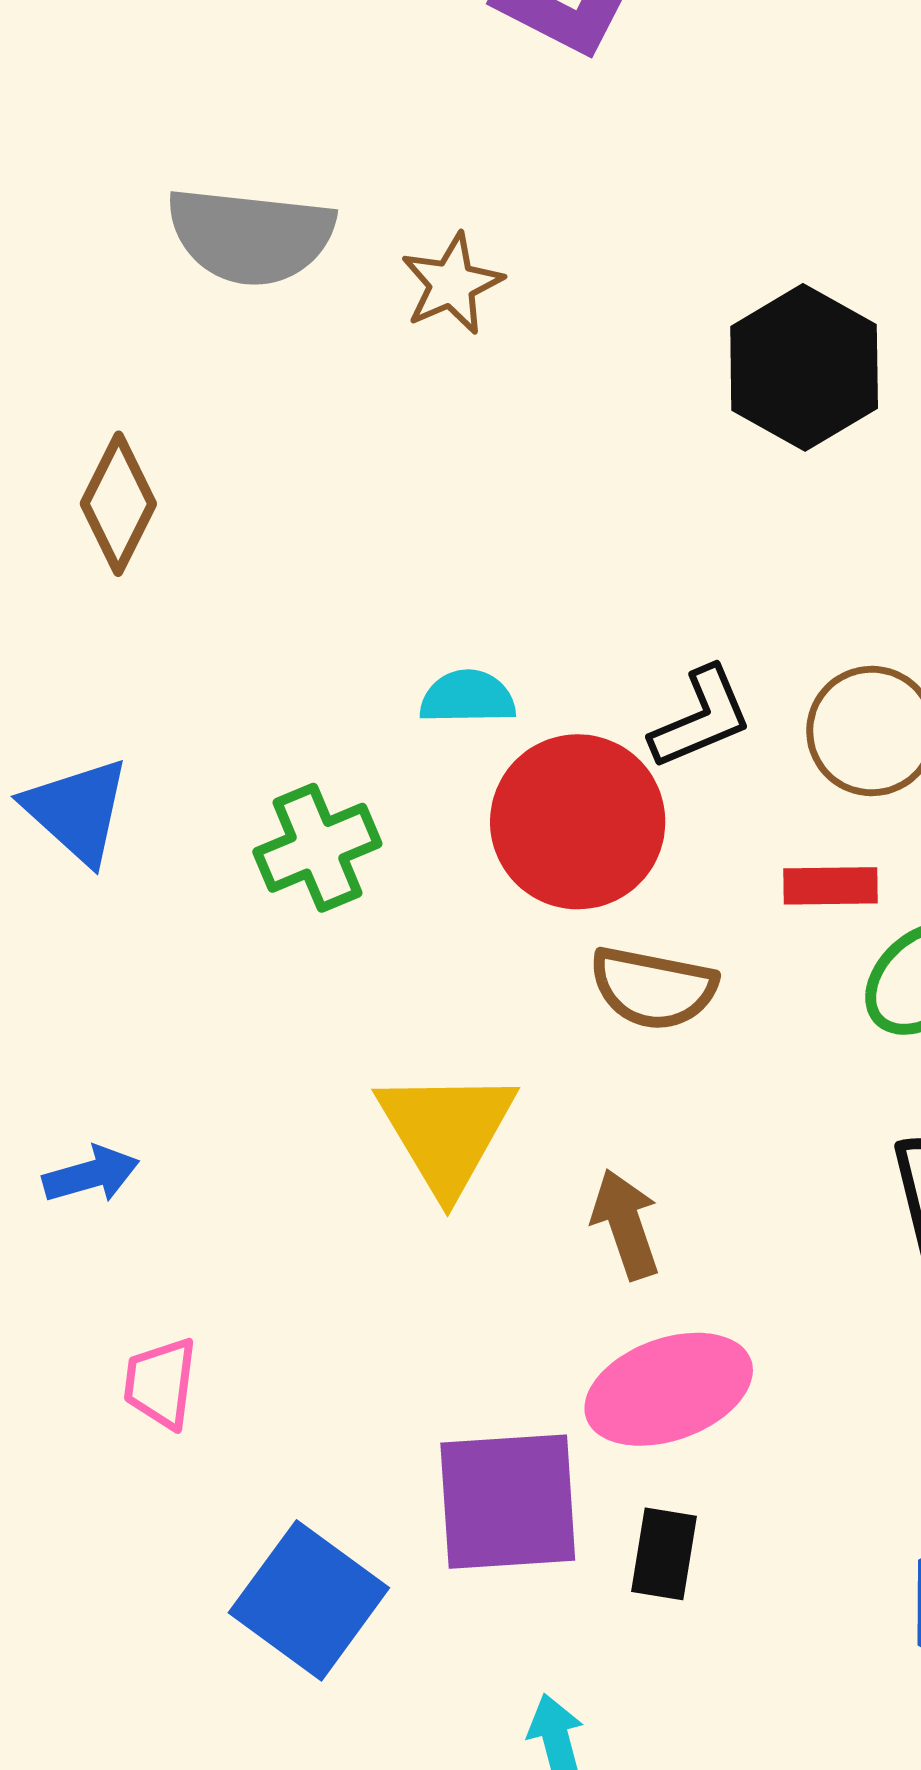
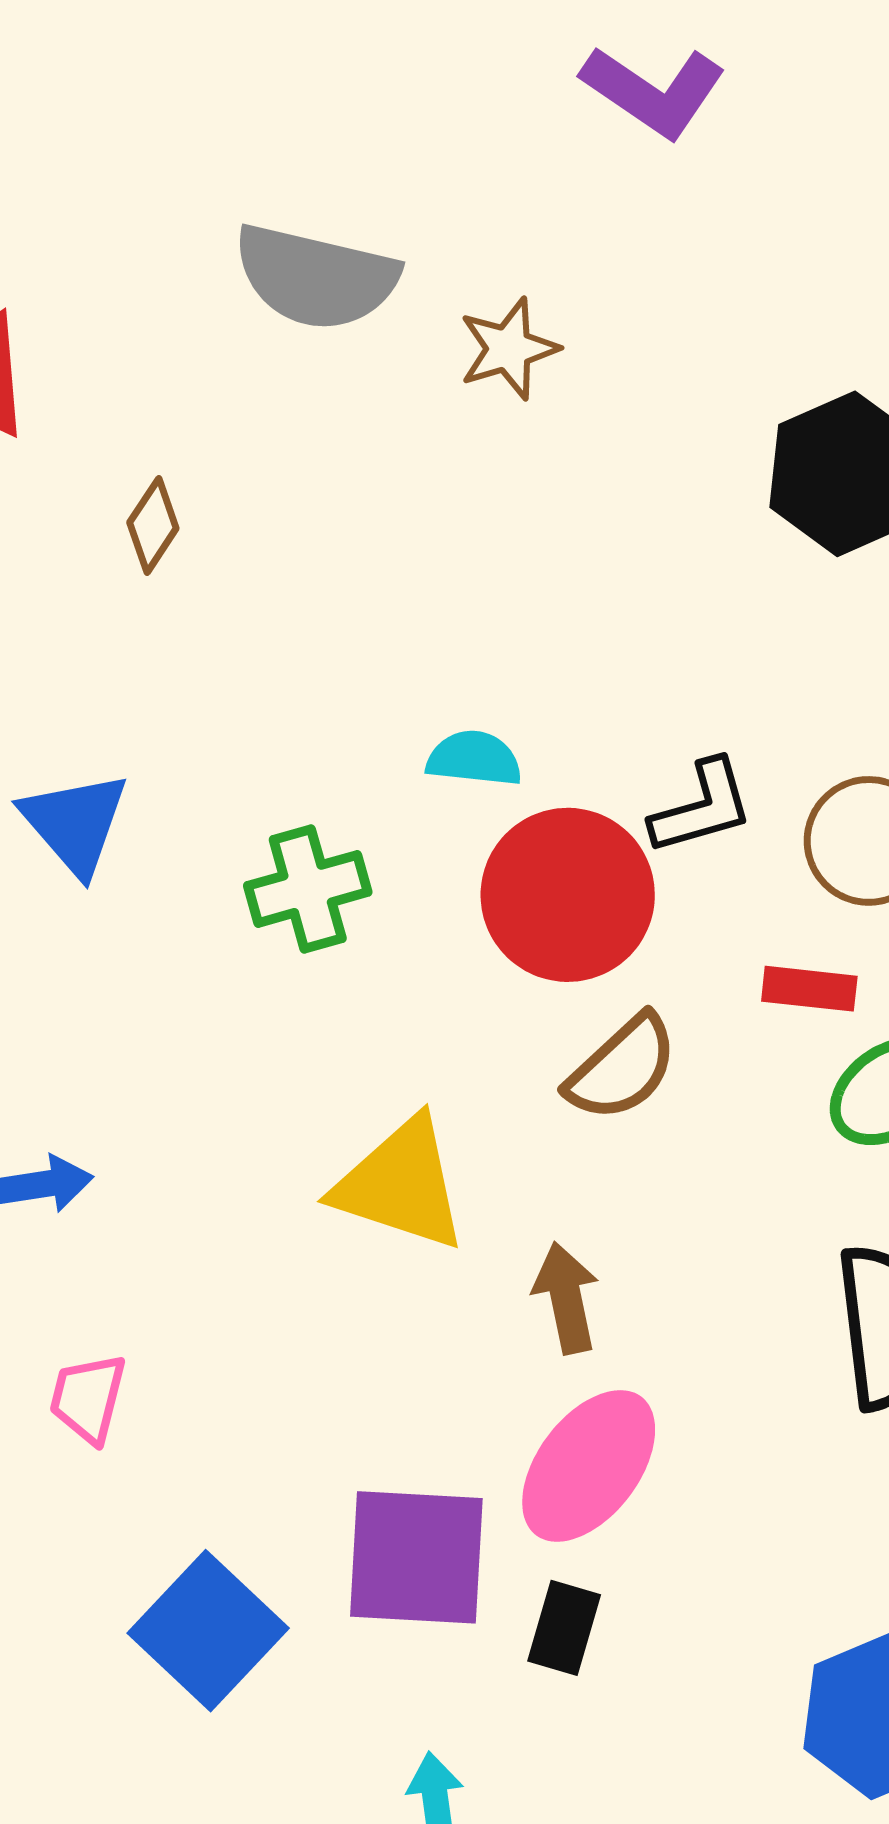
brown diamond: (118, 504) -> (153, 525), size x0.7
brown semicircle: (653, 988) -> (622, 1068), turned -61
yellow triangle: (446, 1131) -> (401, 1184), turned -48
pink ellipse: (669, 1389) -> (589, 1466), turned -40

